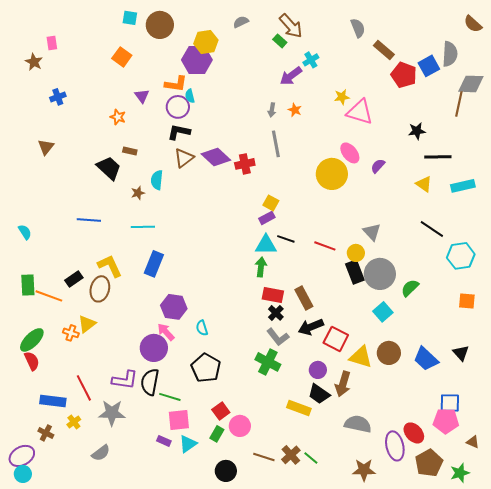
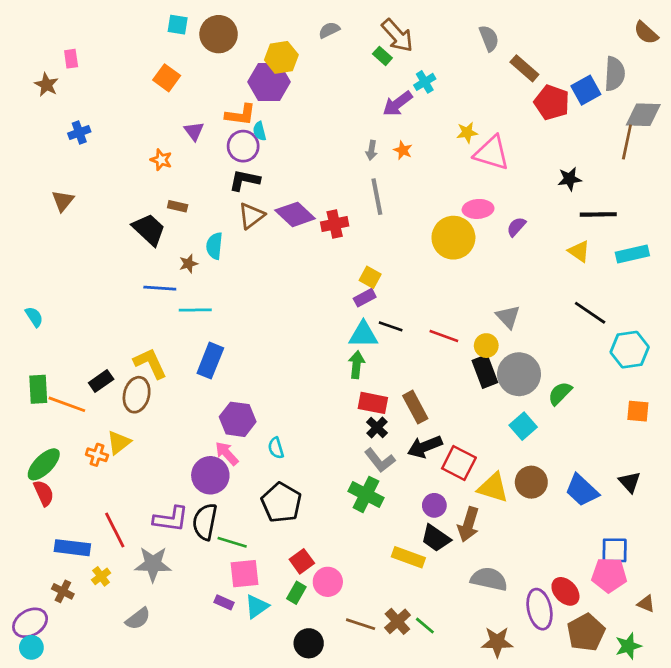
pink ellipse: (350, 153) -> (478, 209), turned -55
blue line: (89, 220) -> (160, 288), moved

